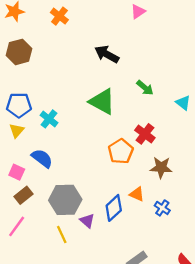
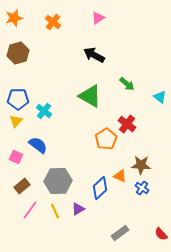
pink triangle: (138, 11) -> (98, 18), moved
brown star: (161, 168) -> (141, 165), moved
brown rectangle: (24, 195) -> (22, 186), moved
purple triangle: (87, 221) -> (78, 209), moved, turned 48
pink line: (17, 226) -> (30, 210), moved

